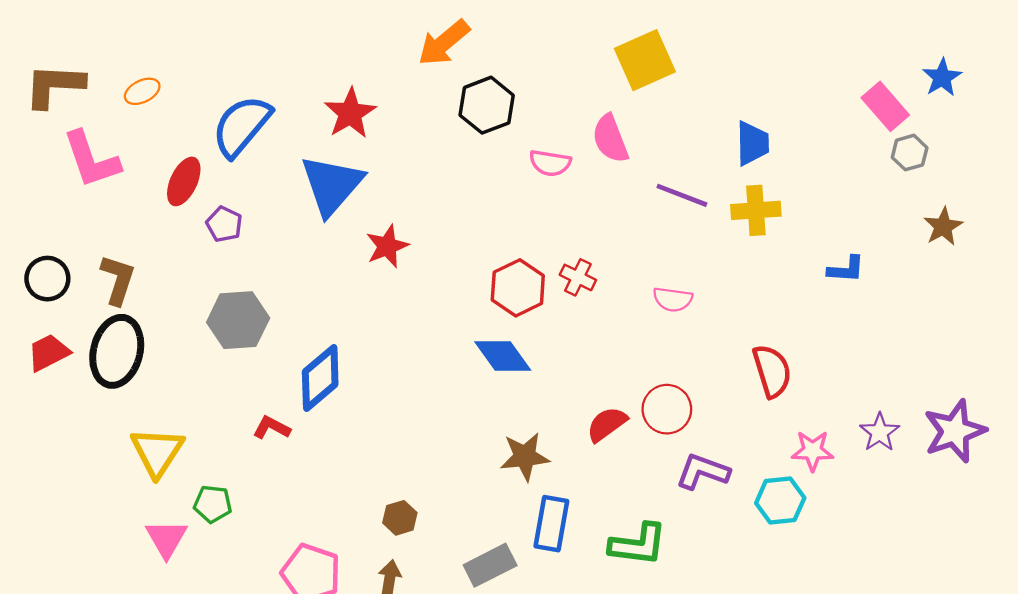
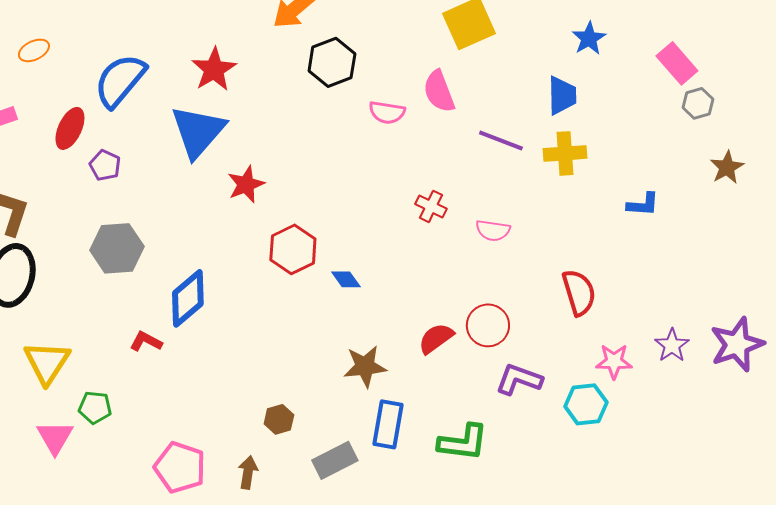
blue star: (942, 77) -> (589, 38), moved
red cross: (578, 277) -> (431, 206), moved
red hexagon: (518, 288) -> (293, 249), moved
blue diamond: (503, 356) -> (346, 279), size x0.6
brown hexagon: (400, 518) -> (279, 419), moved

